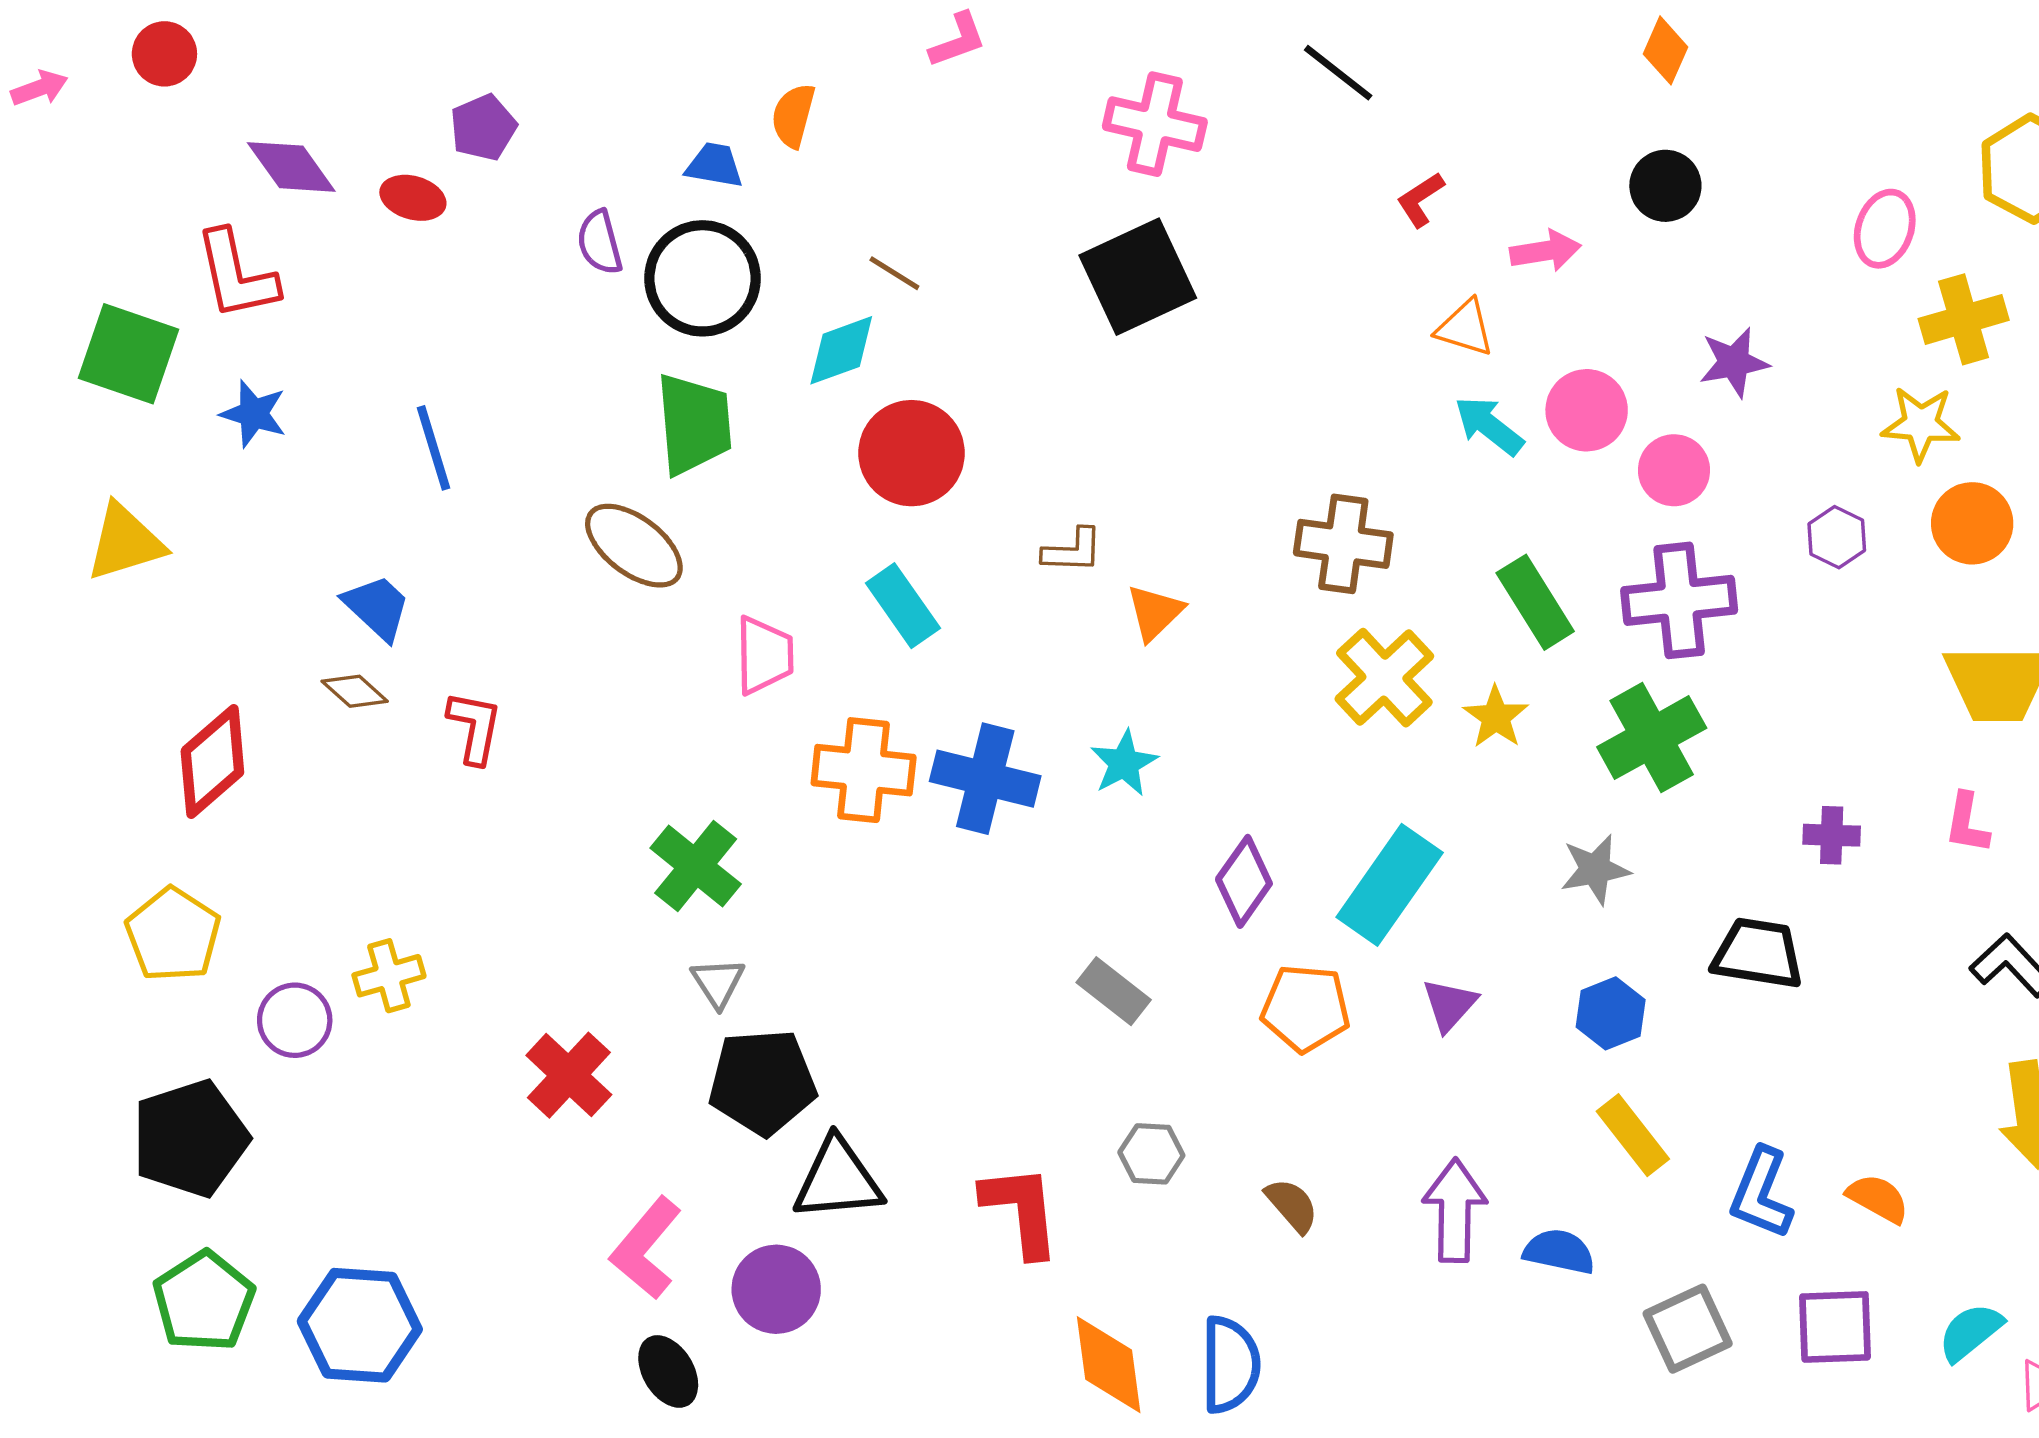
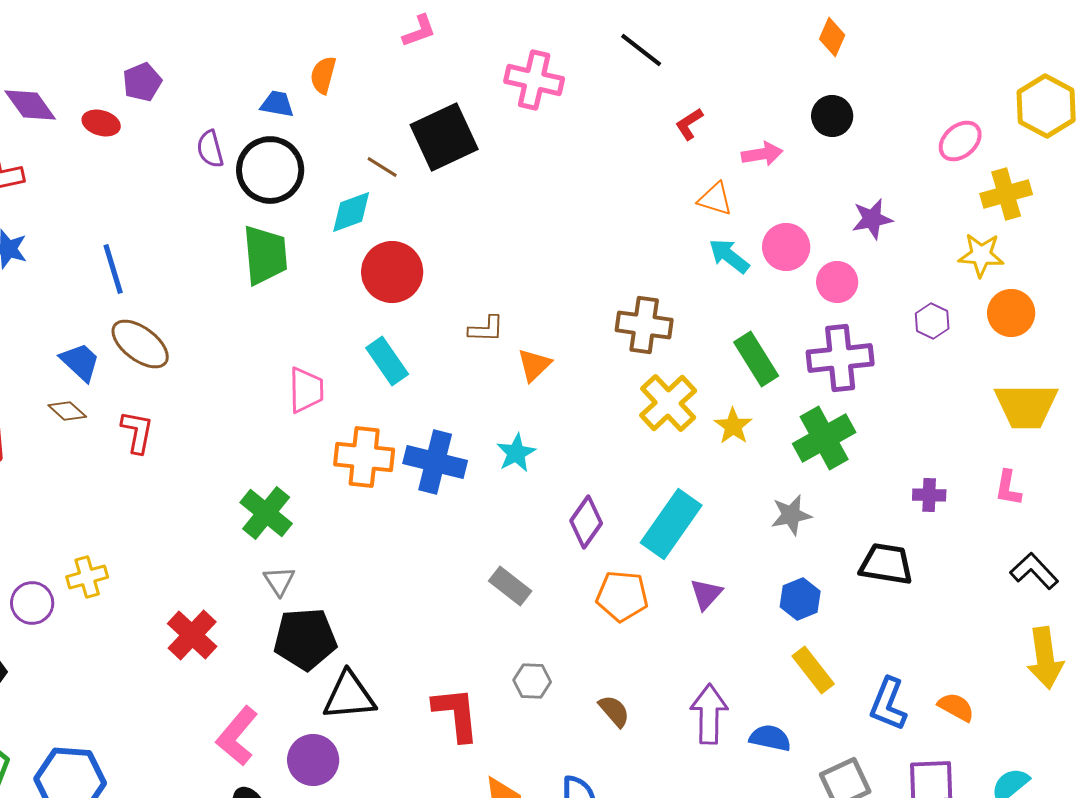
pink ellipse: (1885, 229) -> (960, 141), turned 30
black square: (1138, 277) -> (444, 137), moved
brown ellipse: (634, 546) -> (140, 344), moved

